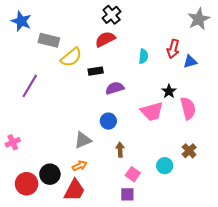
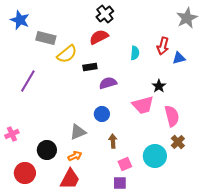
pink semicircle: (188, 108) -> (172, 116), moved
cyan circle: (165, 166) -> (155, 156), size x1.5
black circle: (50, 174) -> (47, 150), moved
pink square: (133, 174) -> (125, 164), turned 32

